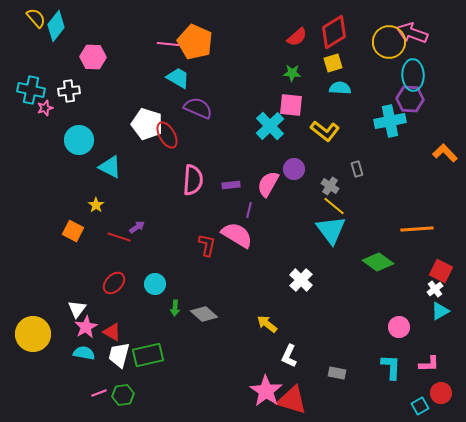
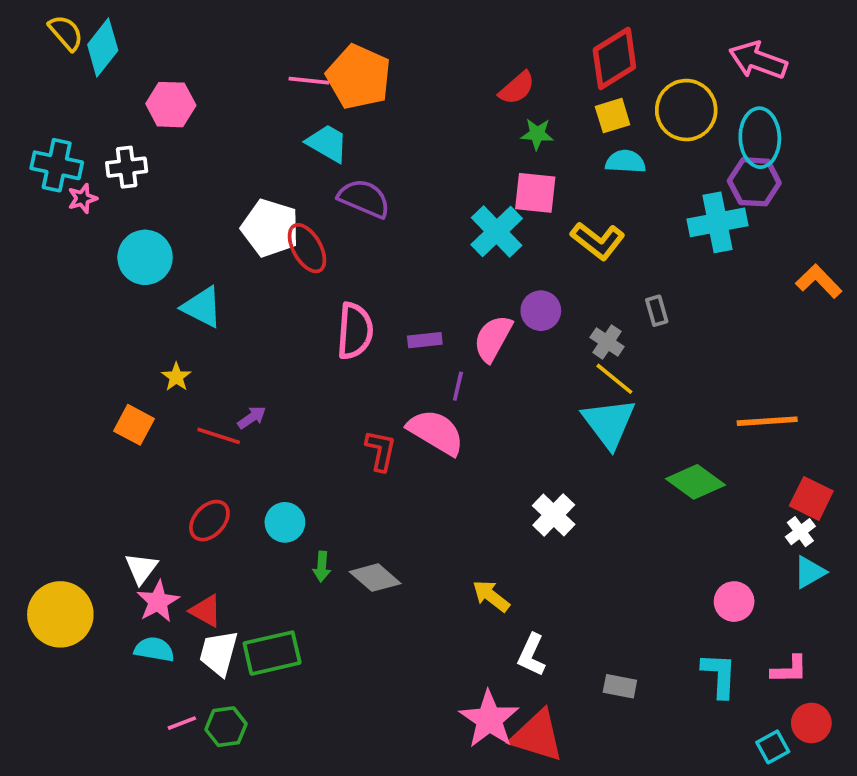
red semicircle: (297, 37) -> (517, 88), moved
yellow circle: (389, 42) -> (686, 110), moved

